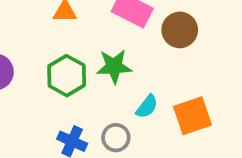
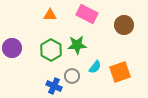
brown circle: (180, 30) -> (124, 25), moved
gray circle: (116, 138) -> (72, 76), moved

